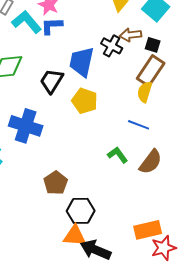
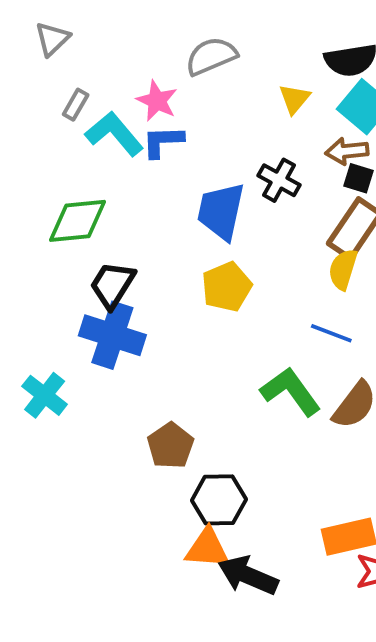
brown arrow: (131, 35) -> (347, 151), moved
black trapezoid: (52, 81) -> (112, 285), moved
yellow pentagon: (85, 101) -> (227, 287), turned 30
green L-shape: (118, 155) -> (291, 391), size x1.5

